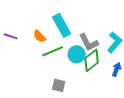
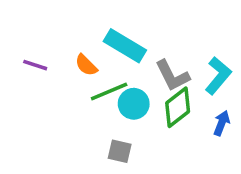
cyan rectangle: (62, 25) -> (125, 46), turned -30
cyan circle: (77, 54) -> (134, 104), moved

